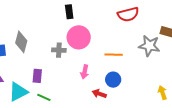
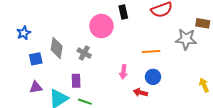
black rectangle: (69, 12) -> (123, 12), moved
pink circle: (79, 37) -> (101, 26), moved
gray cross: (59, 50) -> (84, 53), moved, turned 32

